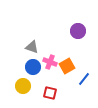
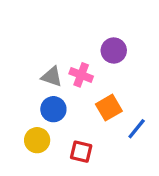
purple circle: (78, 31) -> (114, 50), moved
pink cross: (50, 62) -> (81, 75), moved

